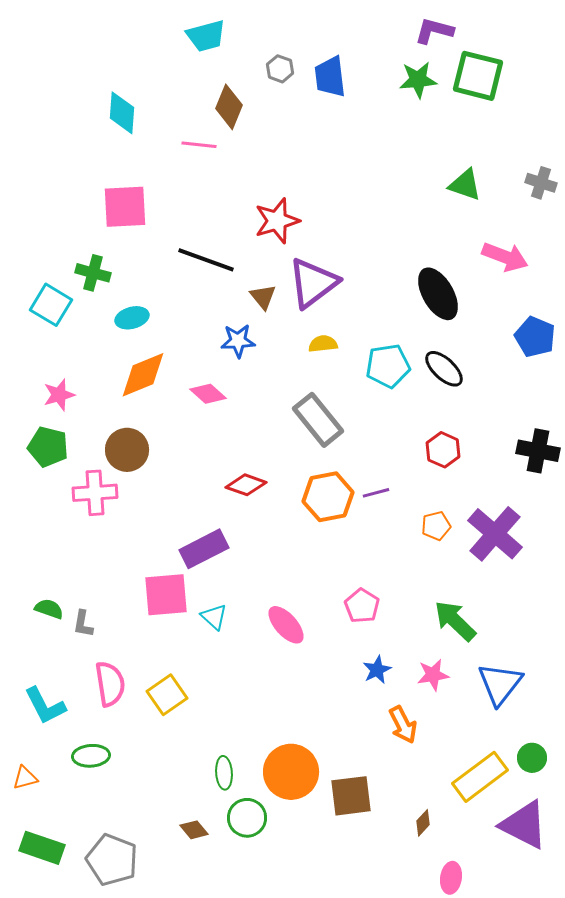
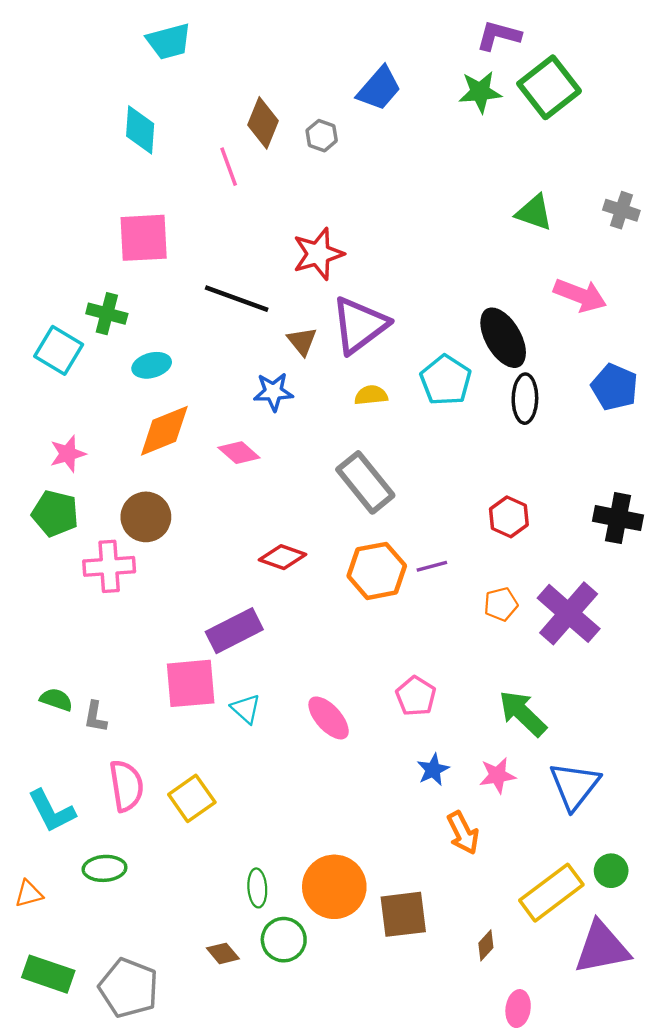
cyan trapezoid: (206, 36) -> (169, 41), moved
gray hexagon: (280, 69) -> (322, 136), moved
green square: (478, 76) -> (549, 87), turned 38
blue trapezoid: (330, 77) -> (379, 88), turned -132
pink line: (199, 145) -> (229, 167), turned 64
cyan pentagon: (388, 366) -> (446, 380), moved, turned -30
black ellipse: (444, 369) -> (525, 399), moved, turned 48
purple triangle: (524, 825) -> (602, 948), turned -38

